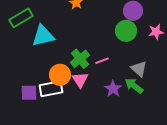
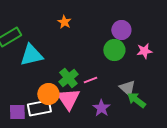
pink triangle: (80, 80) -> (68, 99), size x1.4
green arrow: (134, 86) -> (136, 100), moved

